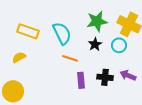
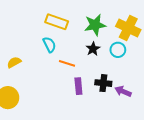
yellow rectangle: (28, 31) -> (57, 22), moved
cyan semicircle: (62, 33) -> (49, 45), moved, size x0.7
purple arrow: (128, 75) -> (123, 91), moved

